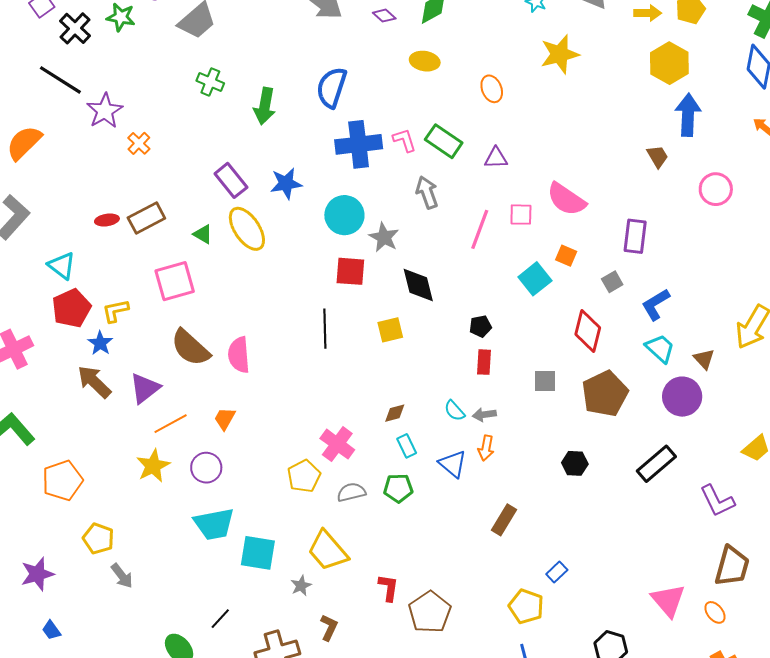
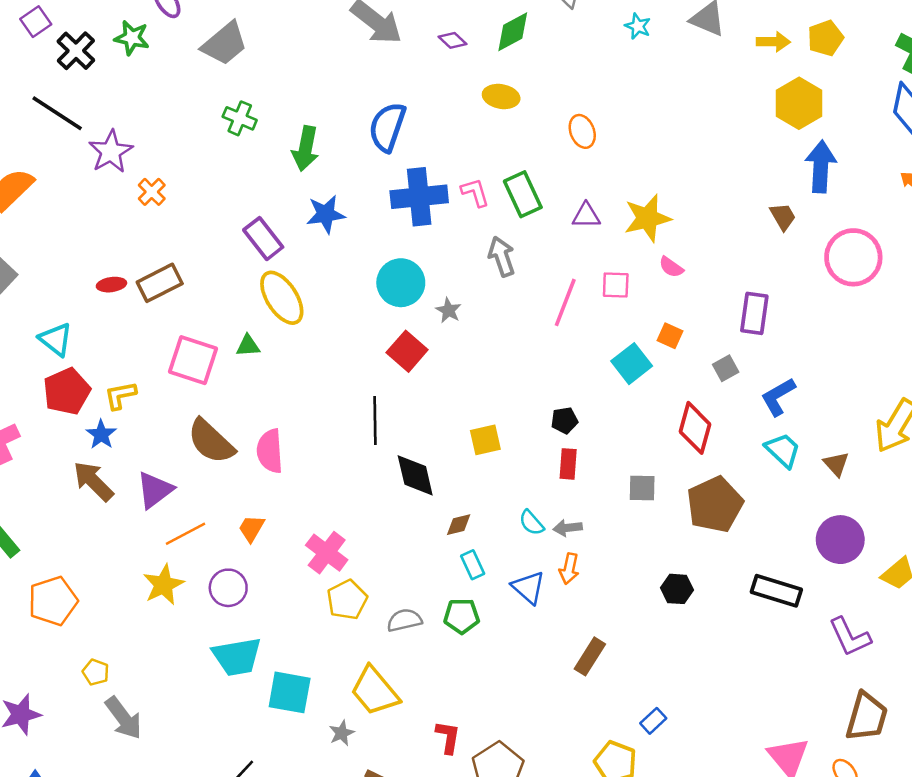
yellow star: (560, 54) -> (647, 218), moved
green rectangle: (444, 141) -> (523, 194), turned 30
blue star: (286, 183) -> (326, 214), moved
pink circle: (716, 189) -> (853, 257), size x1.4
pink semicircle: (566, 199) -> (671, 267), size x0.5
green triangle: (203, 234) -> (248, 346), moved, turned -35
gray star: (384, 237) -> (449, 310), size x0.7
red square: (350, 271) -> (407, 351), turned 36
pink square: (175, 281) -> (193, 360), turned 33
black diamond: (418, 285) -> (415, 475), moved
yellow square: (390, 330) -> (485, 440), moved
purple circle: (682, 397) -> (840, 540), moved
pink cross: (337, 444) -> (327, 553), moved
black rectangle: (656, 464) -> (776, 591), turned 57
yellow pentagon: (98, 538) -> (96, 672), size x0.7
gray arrow: (122, 576) -> (124, 718), size x1.4

